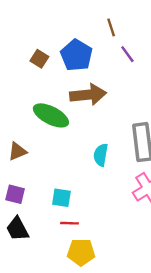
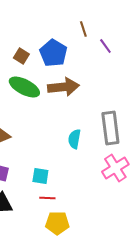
purple line: (127, 54) -> (105, 46), moved
green ellipse: (51, 115) -> (24, 87), moved

